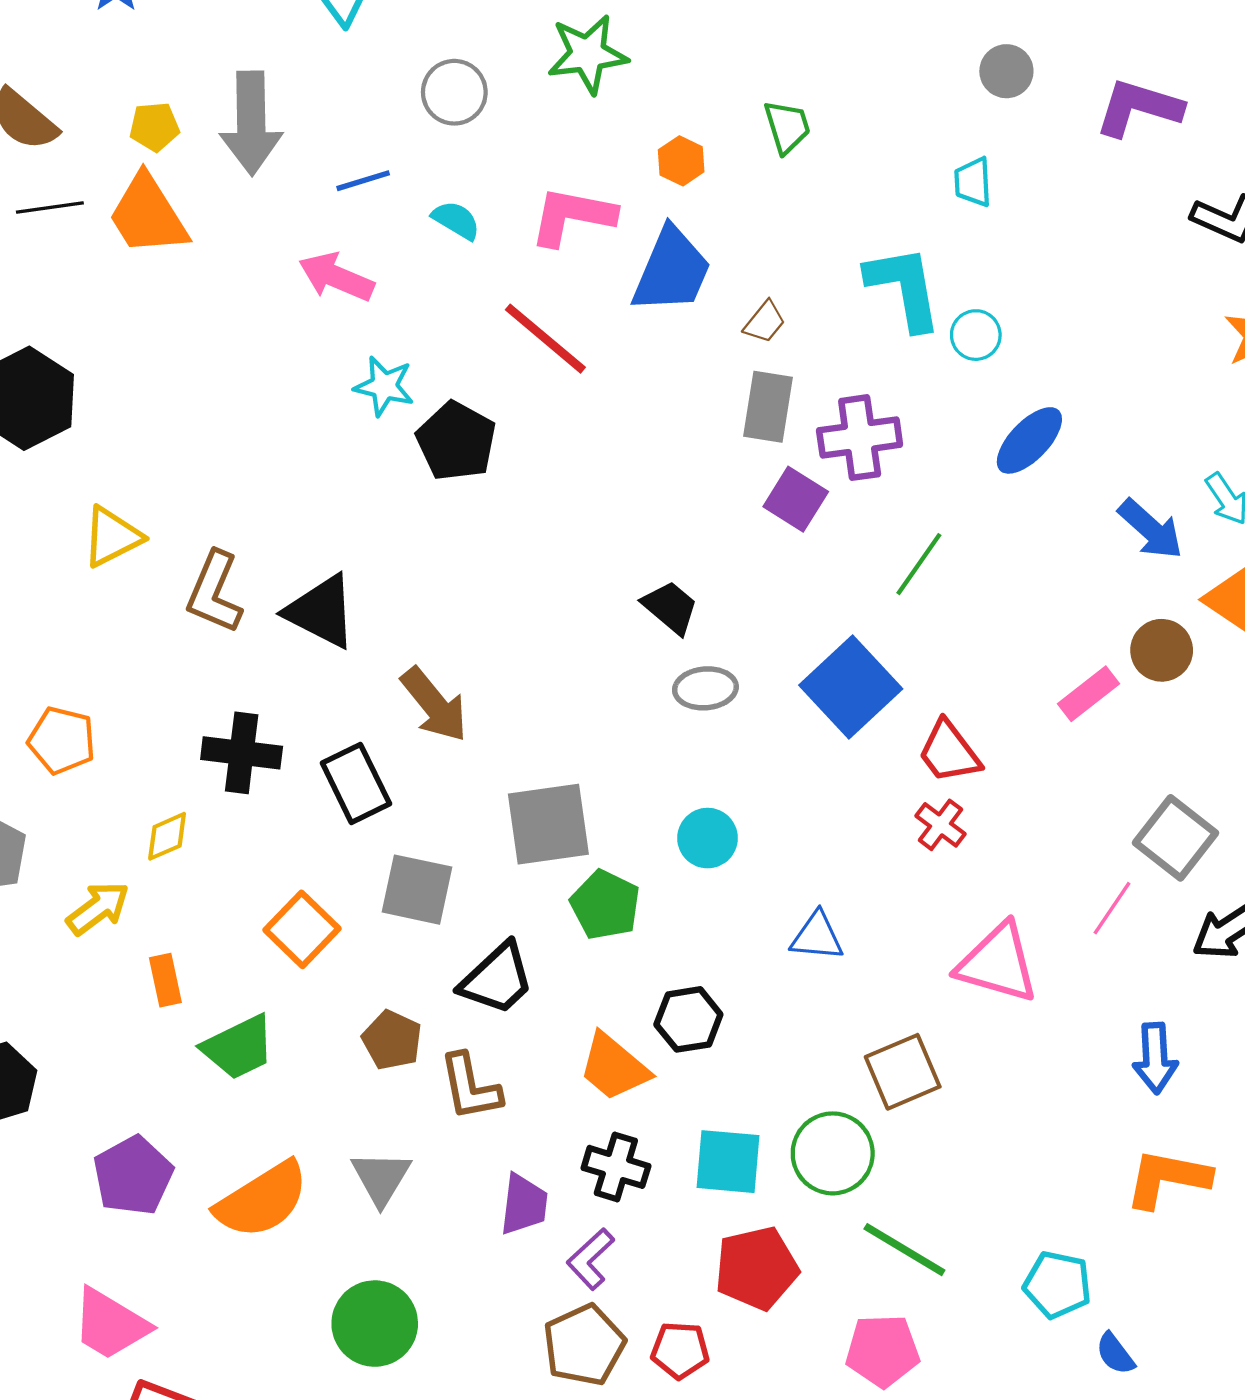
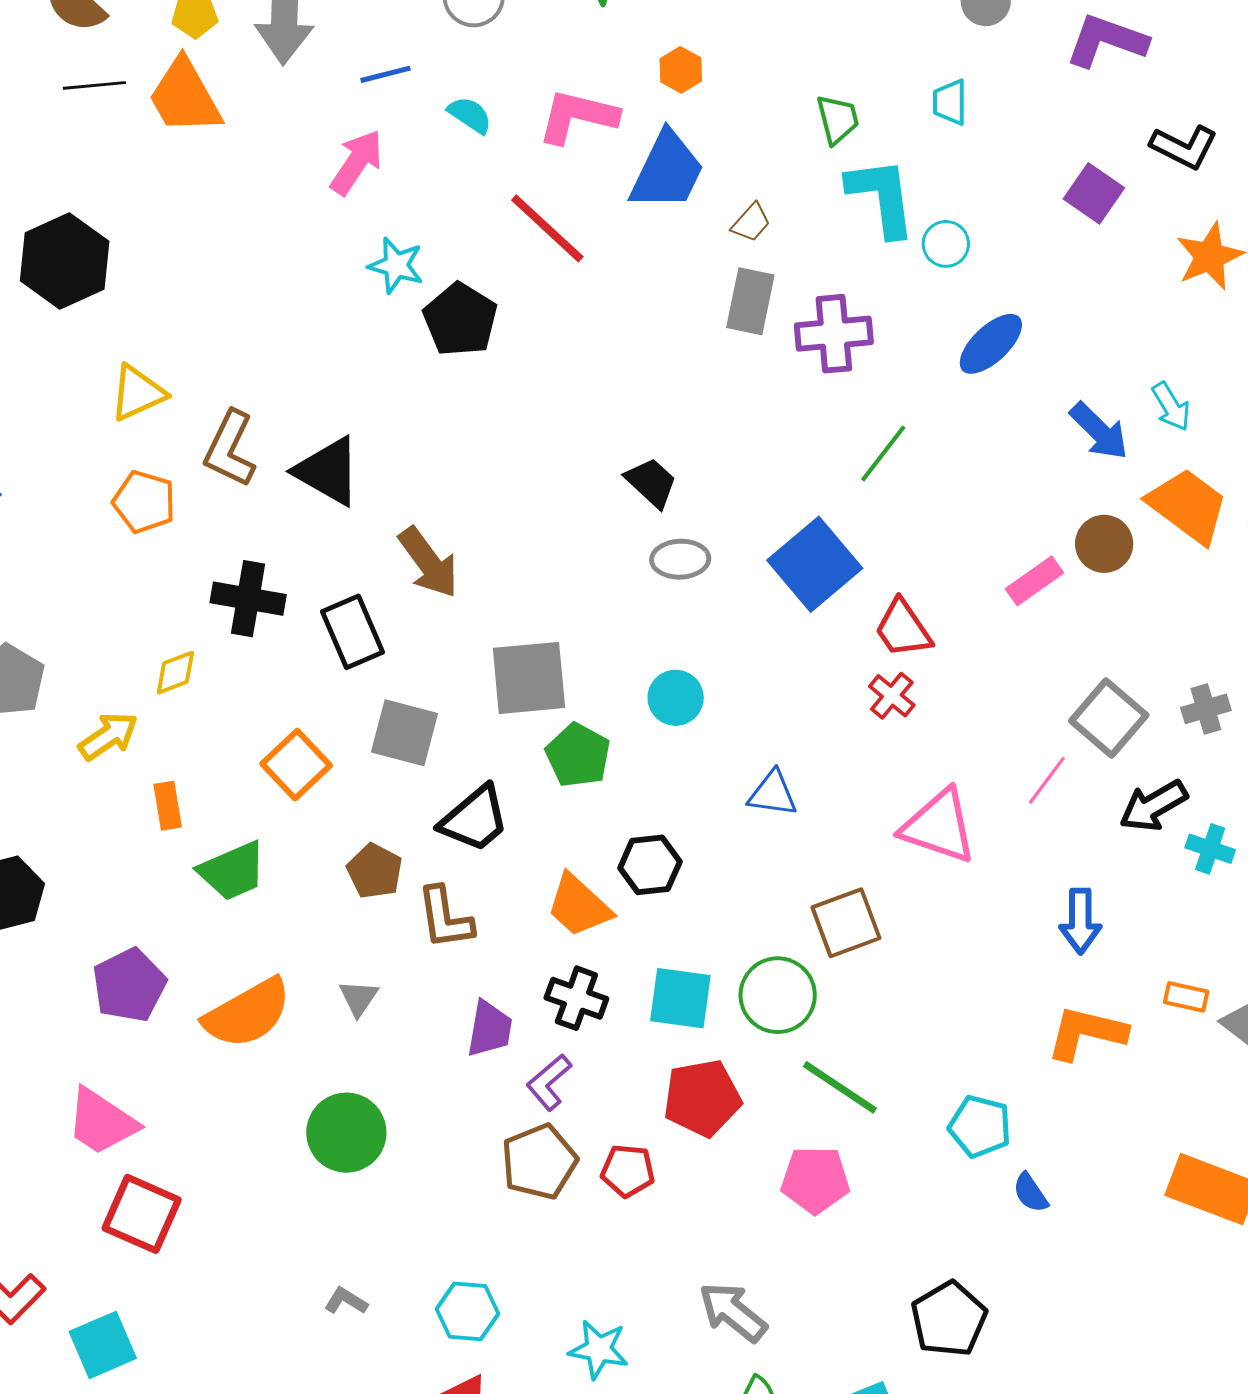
green trapezoid: (787, 127) -> (838, 119), moved
pink arrow: (336, 277) -> (356, 162), turned 98
purple square: (796, 499) -> (1094, 193), moved
orange pentagon: (62, 740) -> (144, 502), moved
gray triangle: (381, 1178) -> (359, 998), size x0.7

